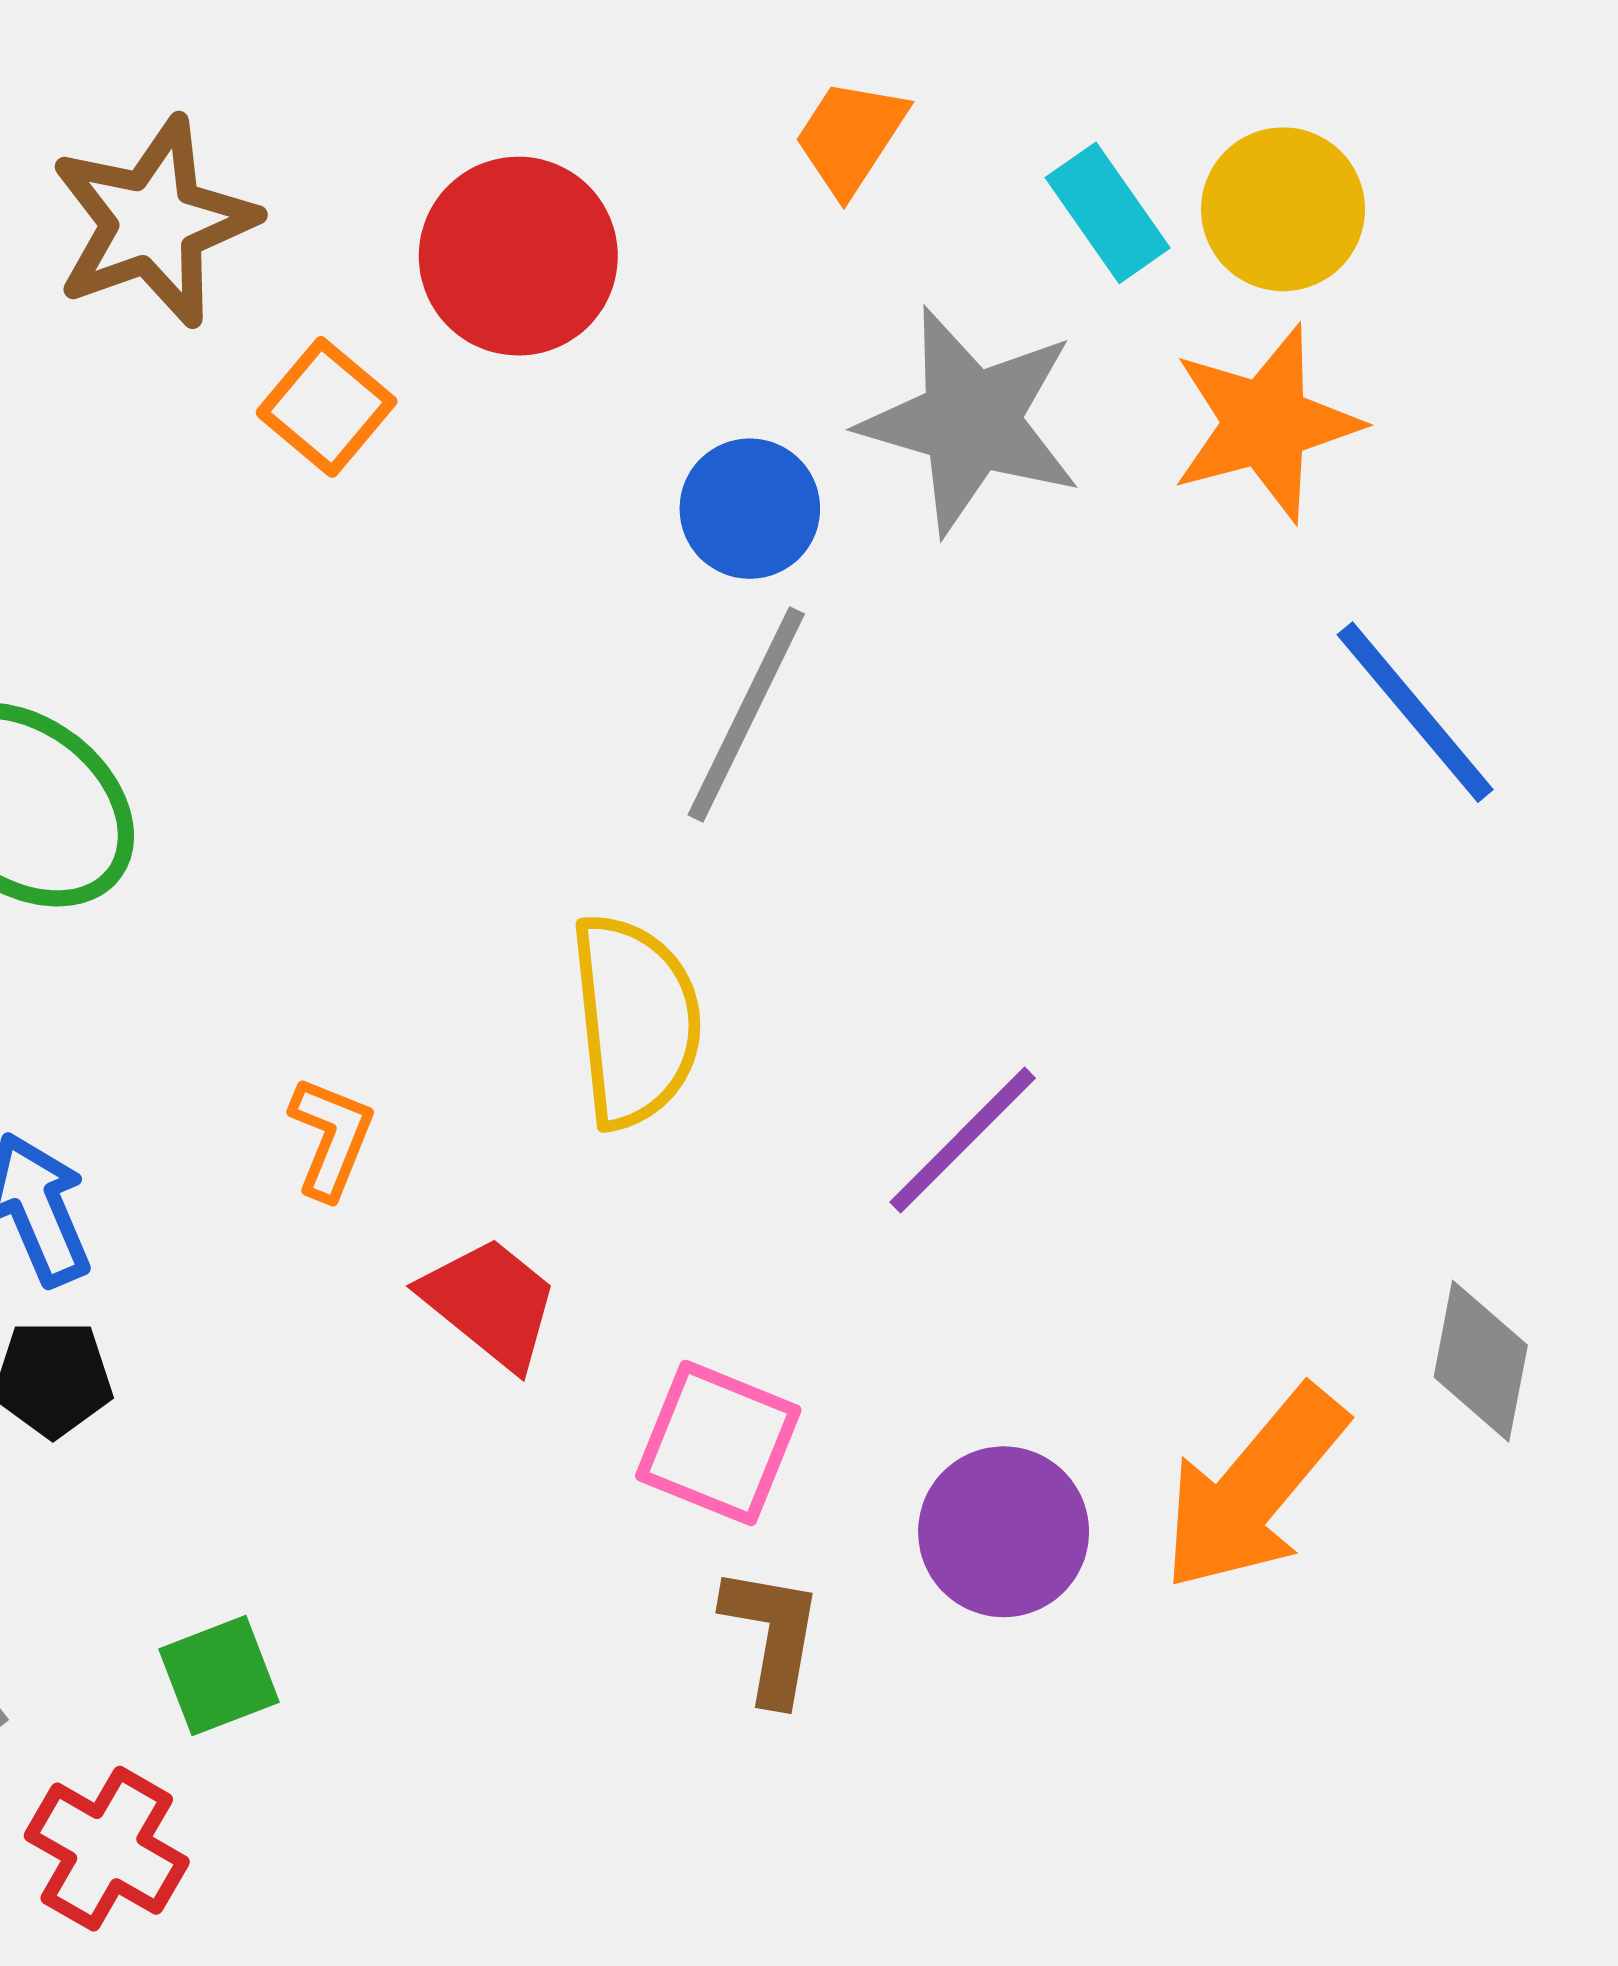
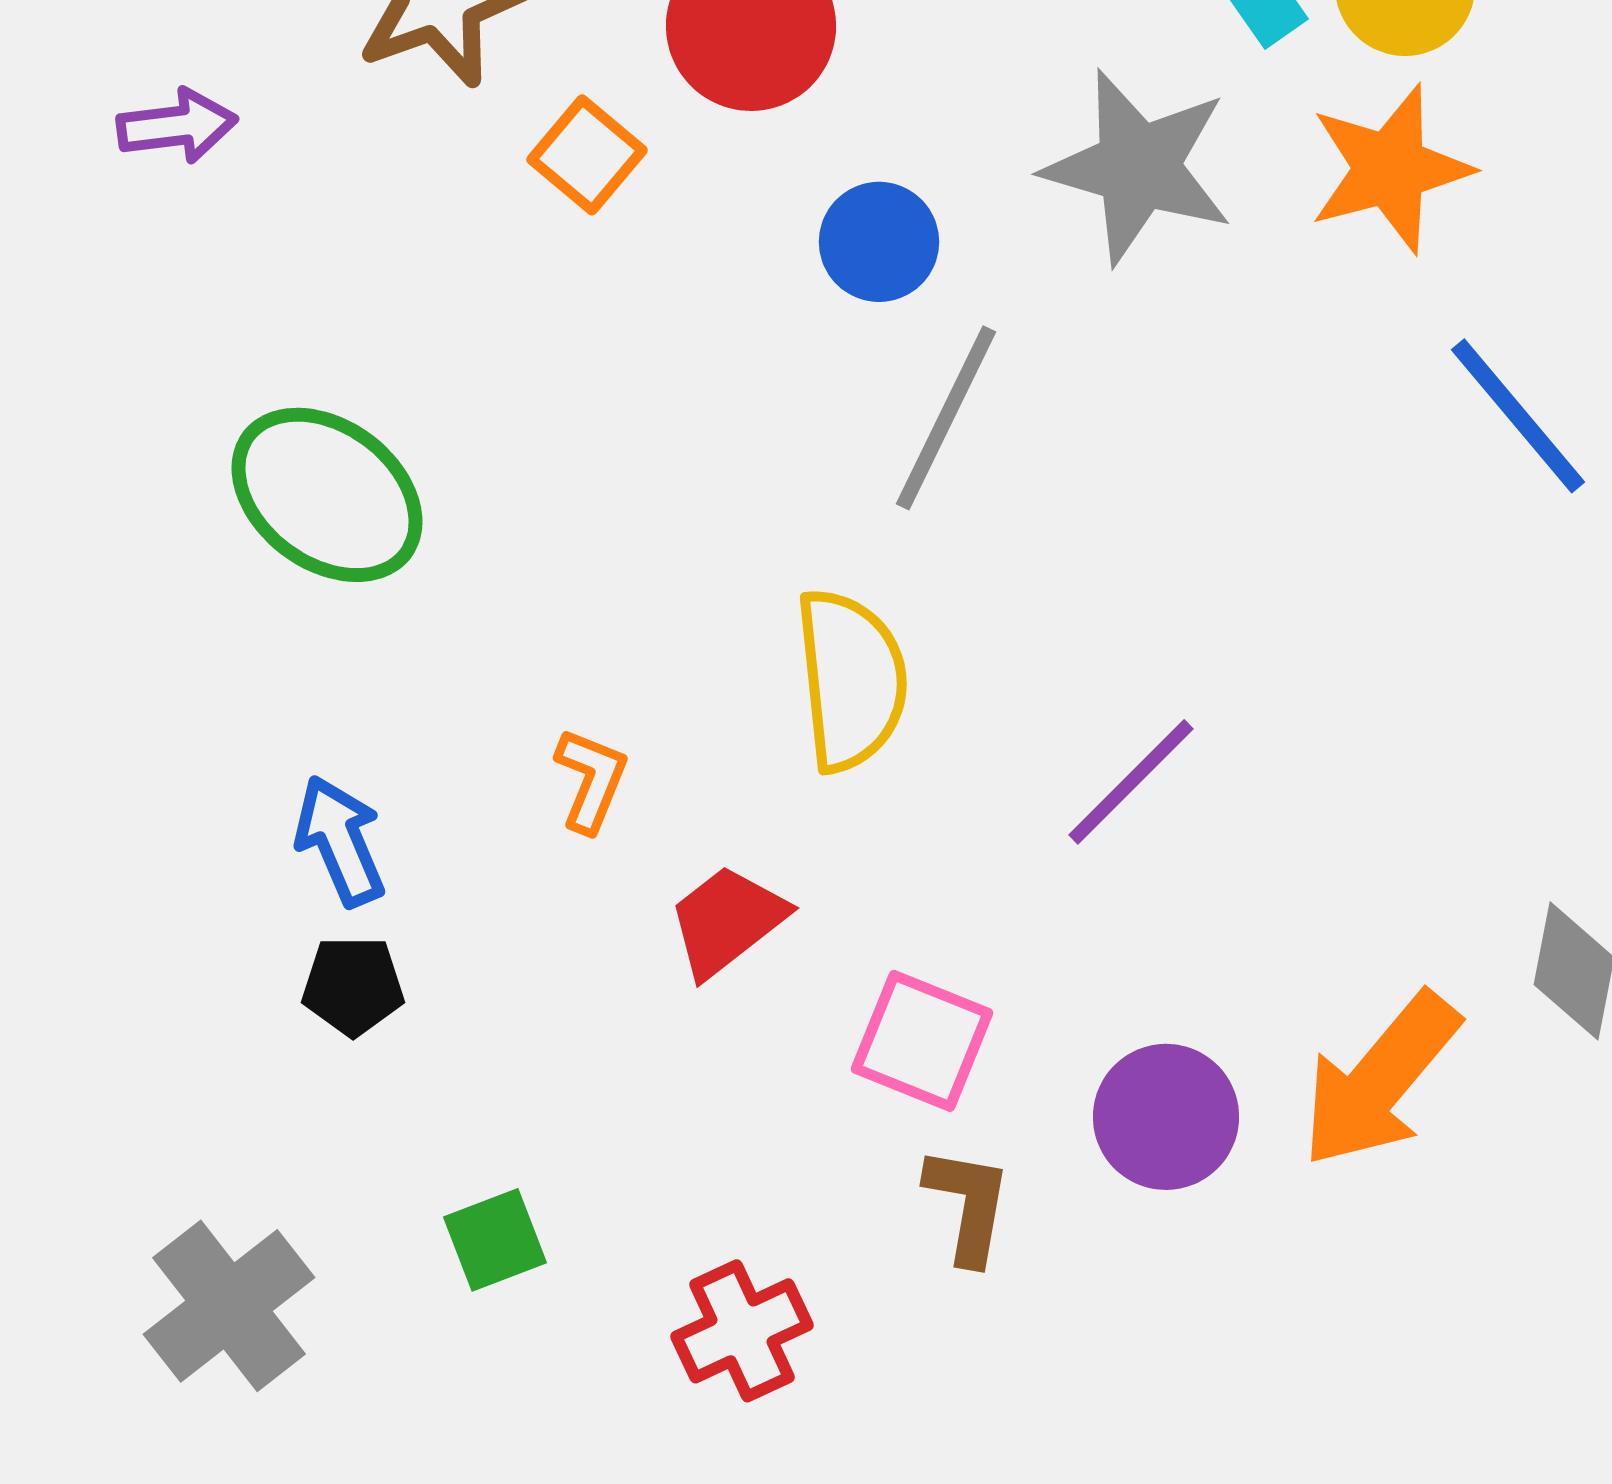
blue circle: (750, 509) -> (879, 242), moved
red trapezoid: (490, 1303) -> (727, 921), turned -77
red cross: (107, 1849) -> (742, 1331), moved, turned 35

